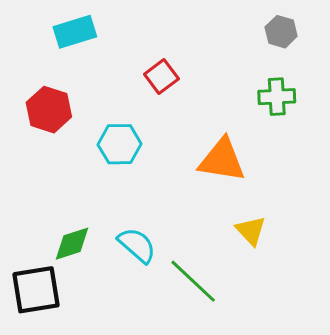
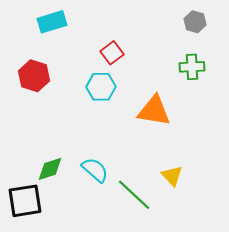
cyan hexagon: (120, 144) -> (101, 87), moved
yellow triangle: (251, 231) -> (172, 176), moved

